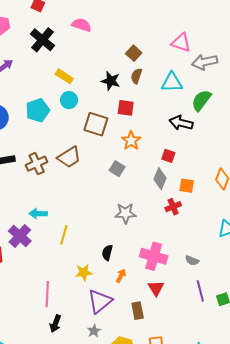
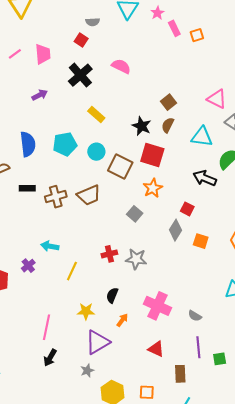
cyan circle: (69, 100) -> (96, 152), moved
red square: (126, 108) -> (152, 155), size x1.4
red cross: (173, 207) -> (109, 254), moved
purple cross: (20, 236) -> (28, 266), size x0.6
red triangle: (156, 288) -> (156, 349), moved, turned -42
brown rectangle: (138, 311) -> (180, 374), moved

